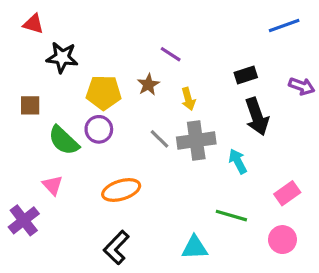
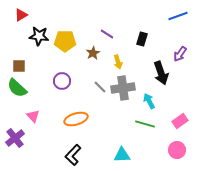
red triangle: (33, 24) -> (21, 15), turned -48
black rectangle: (246, 75) -> (142, 39), moved, turned -56
purple arrow: (302, 86) -> (180, 54), moved, turned 105
yellow pentagon: (104, 93) -> (65, 41), moved
green semicircle: (64, 140) -> (17, 88), moved
green line: (231, 216) -> (145, 124), moved

